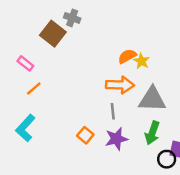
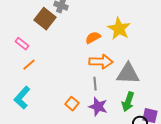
orange semicircle: (127, 56) -> (93, 38), moved
yellow star: (142, 61) -> (119, 29), moved, size x1.6
purple star: (116, 139) -> (98, 107), turned 30

